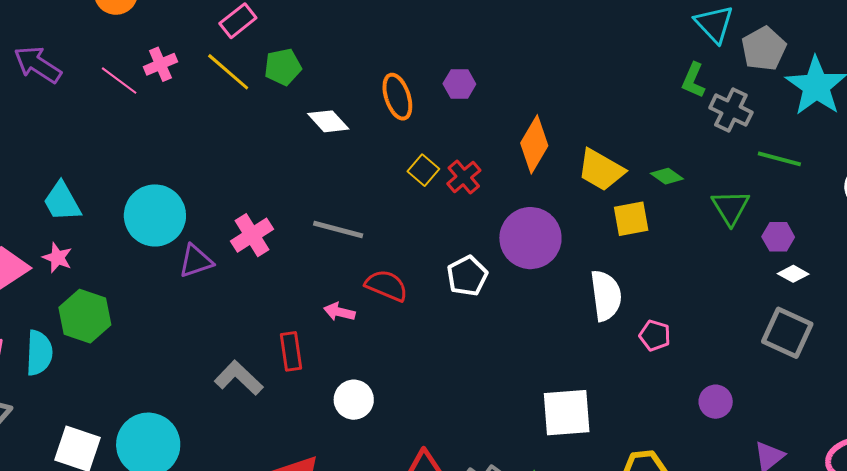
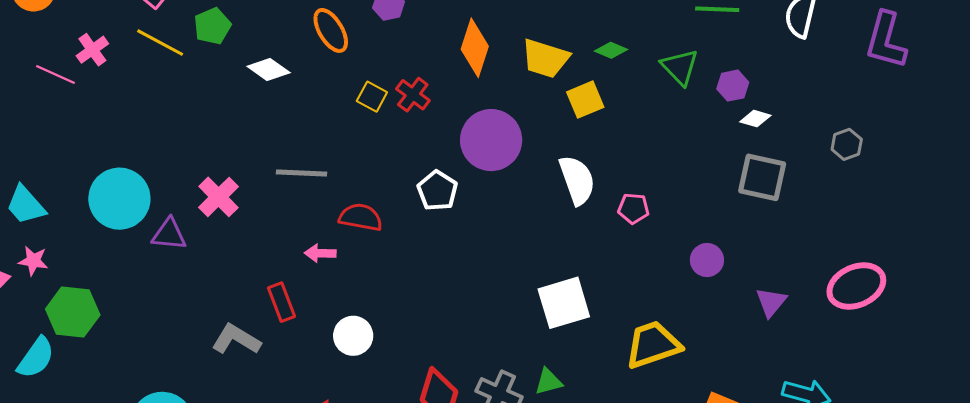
purple triangle: (196, 261) -> (169, 234), turned 36
cyan semicircle: (39, 353) -> (36, 358), turned 45

